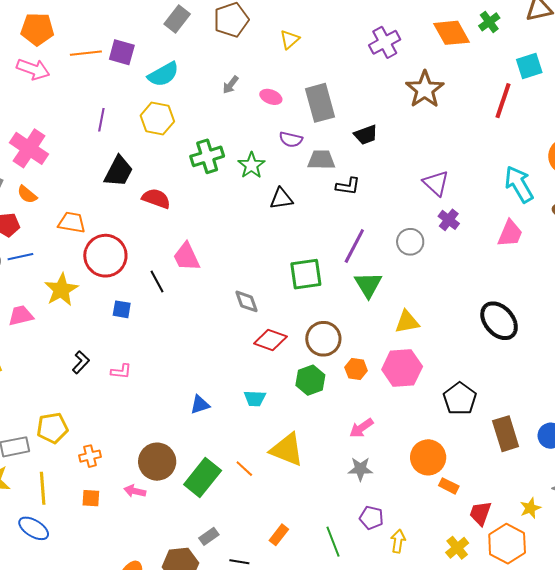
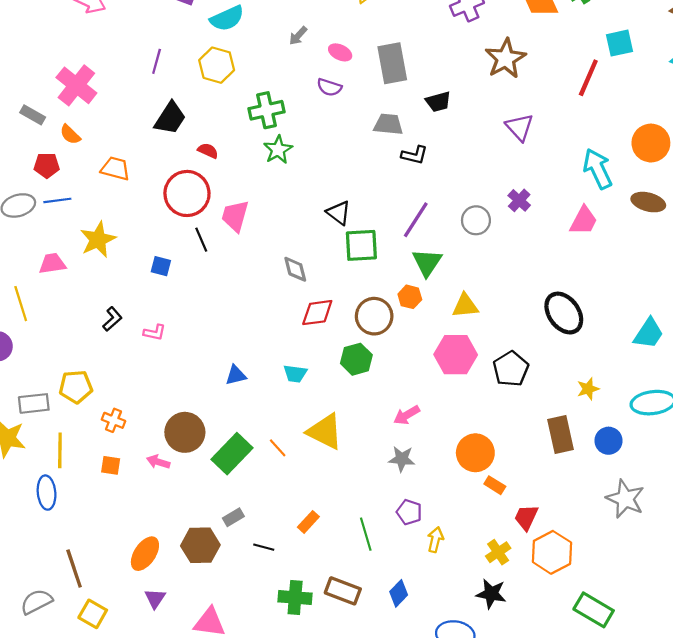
purple semicircle: (291, 139) -> (329, 87), moved
green star: (251, 165) -> (278, 150), moved
purple triangle: (436, 183) -> (519, 127), moved
red semicircle: (156, 199) -> (208, 151), size x0.7
black triangle: (281, 199) -> (339, 213), moved, turned 40
red circle: (105, 256) -> (187, 193), moved
pink trapezoid: (186, 257) -> (235, 216), turned 36
red diamond: (270, 340) -> (317, 313), turned -32
orange hexagon: (356, 369) -> (410, 297), moved
black pentagon: (460, 399) -> (511, 369), moved
orange cross: (90, 456) -> (114, 420), turned 30
yellow star: (530, 508) -> (588, 389), moved
blue ellipse: (34, 528) -> (47, 493), turned 48

